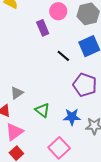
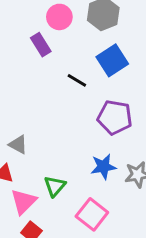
gray triangle: (17, 93) -> (18, 145), turned -48
green triangle: (42, 110) -> (55, 186), moved, turned 42

